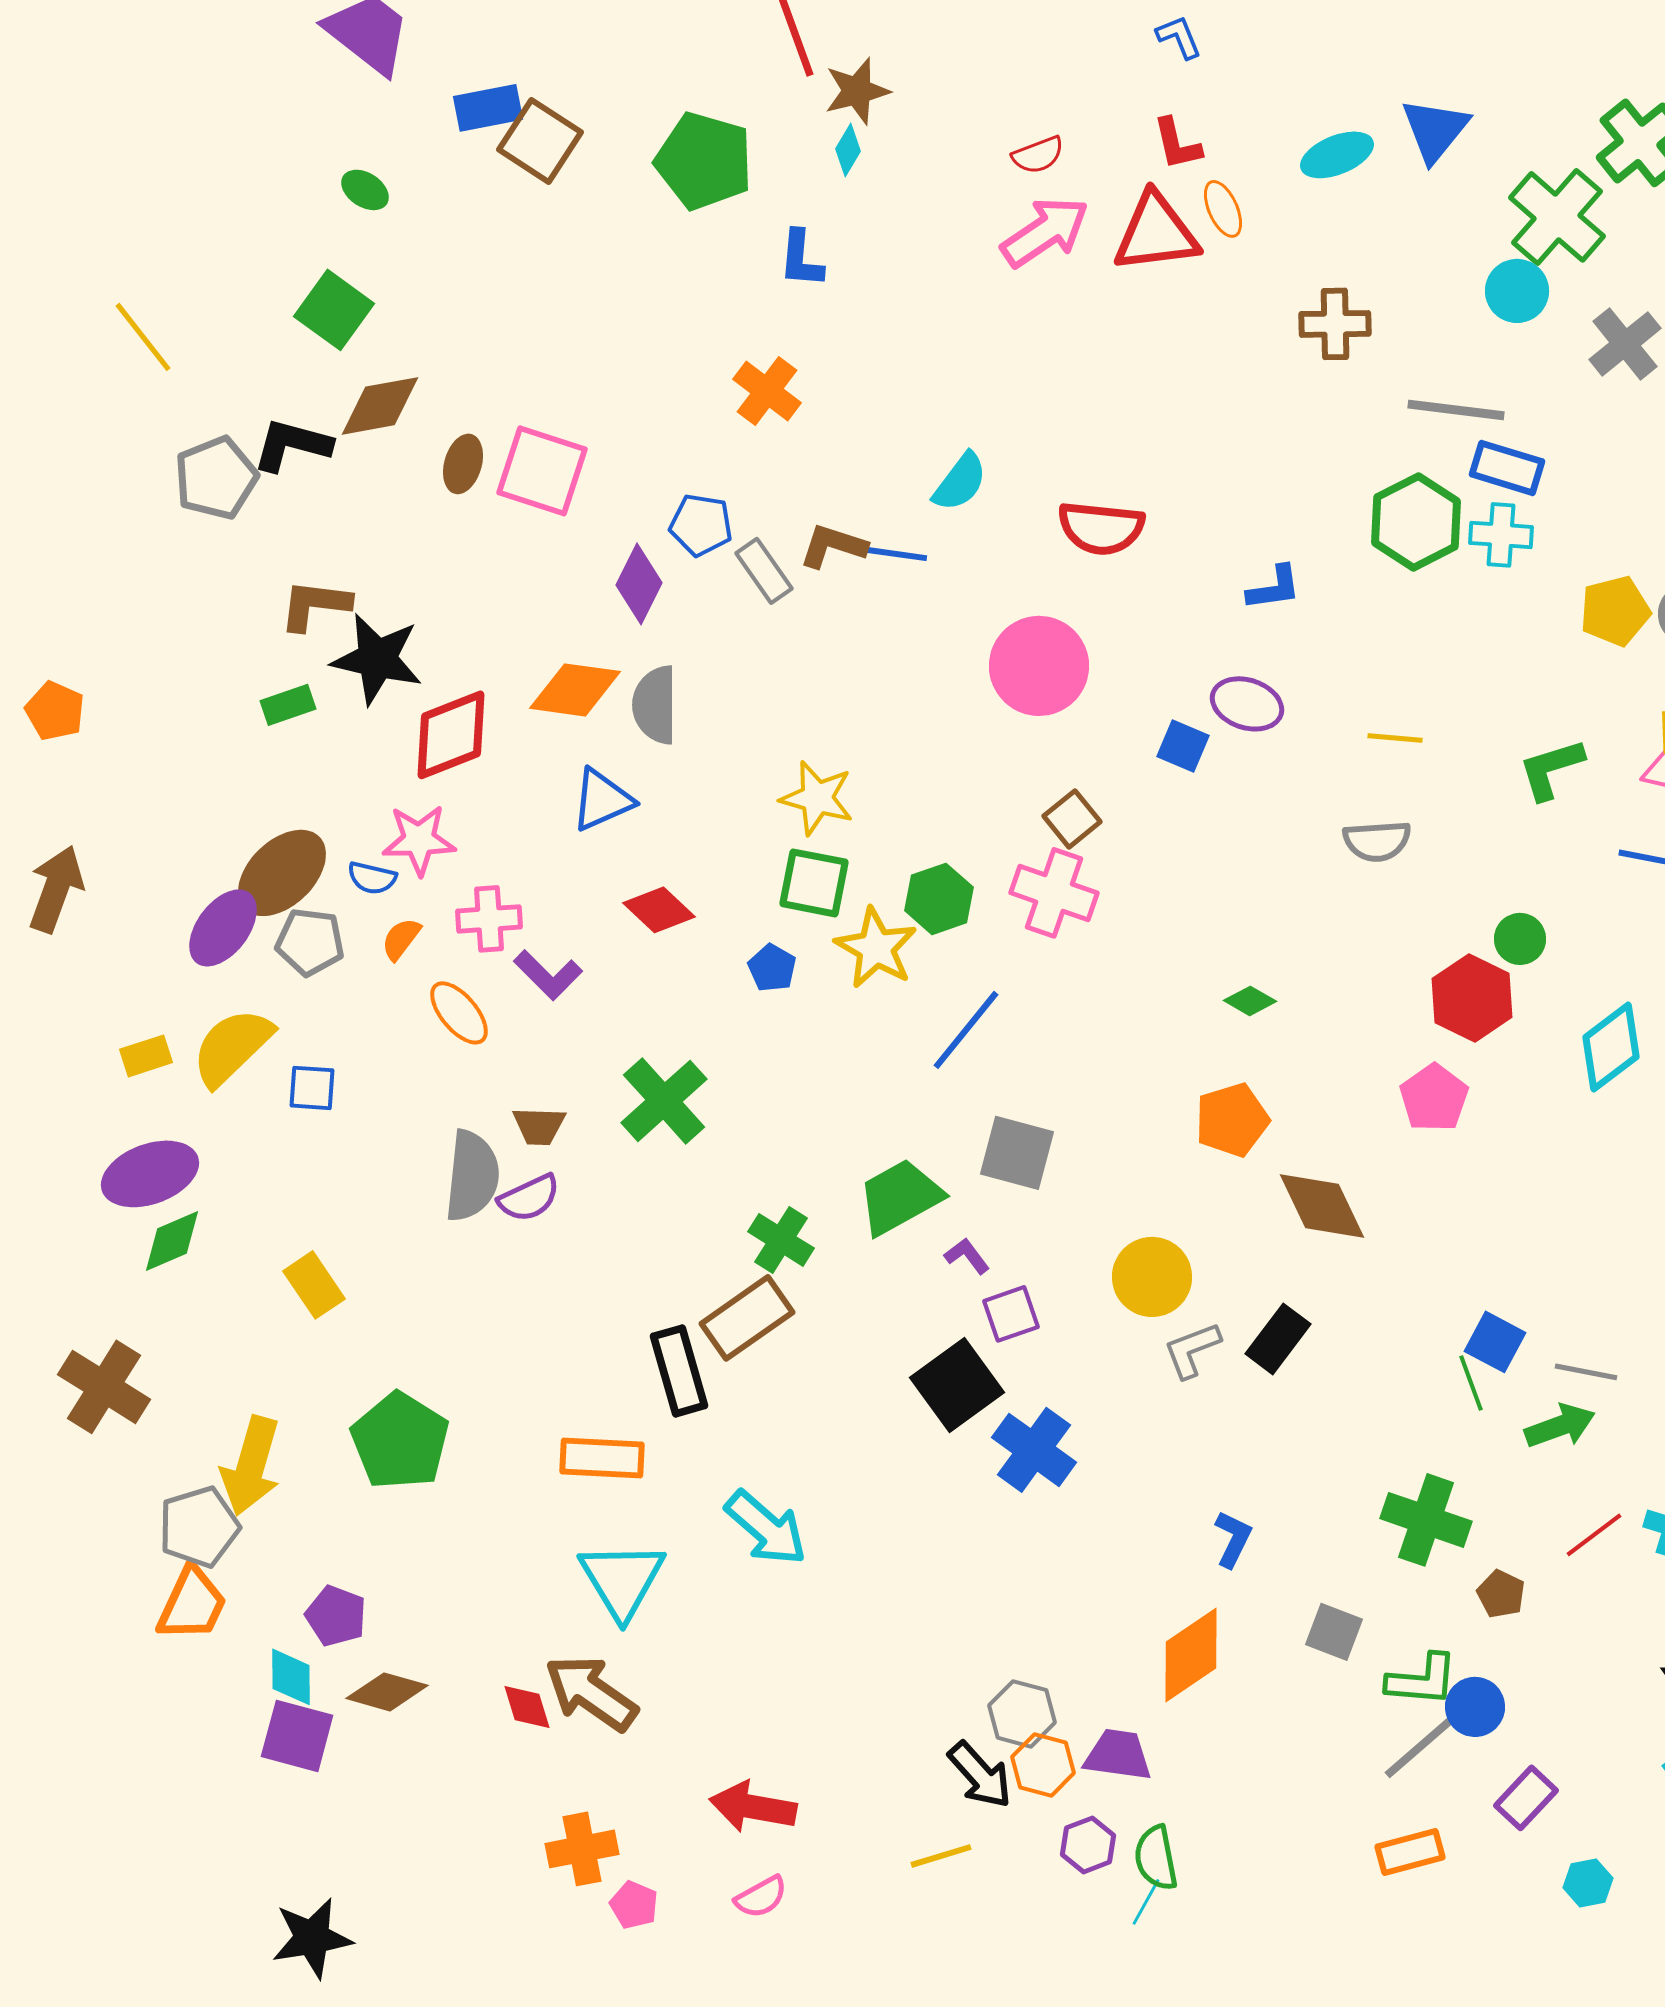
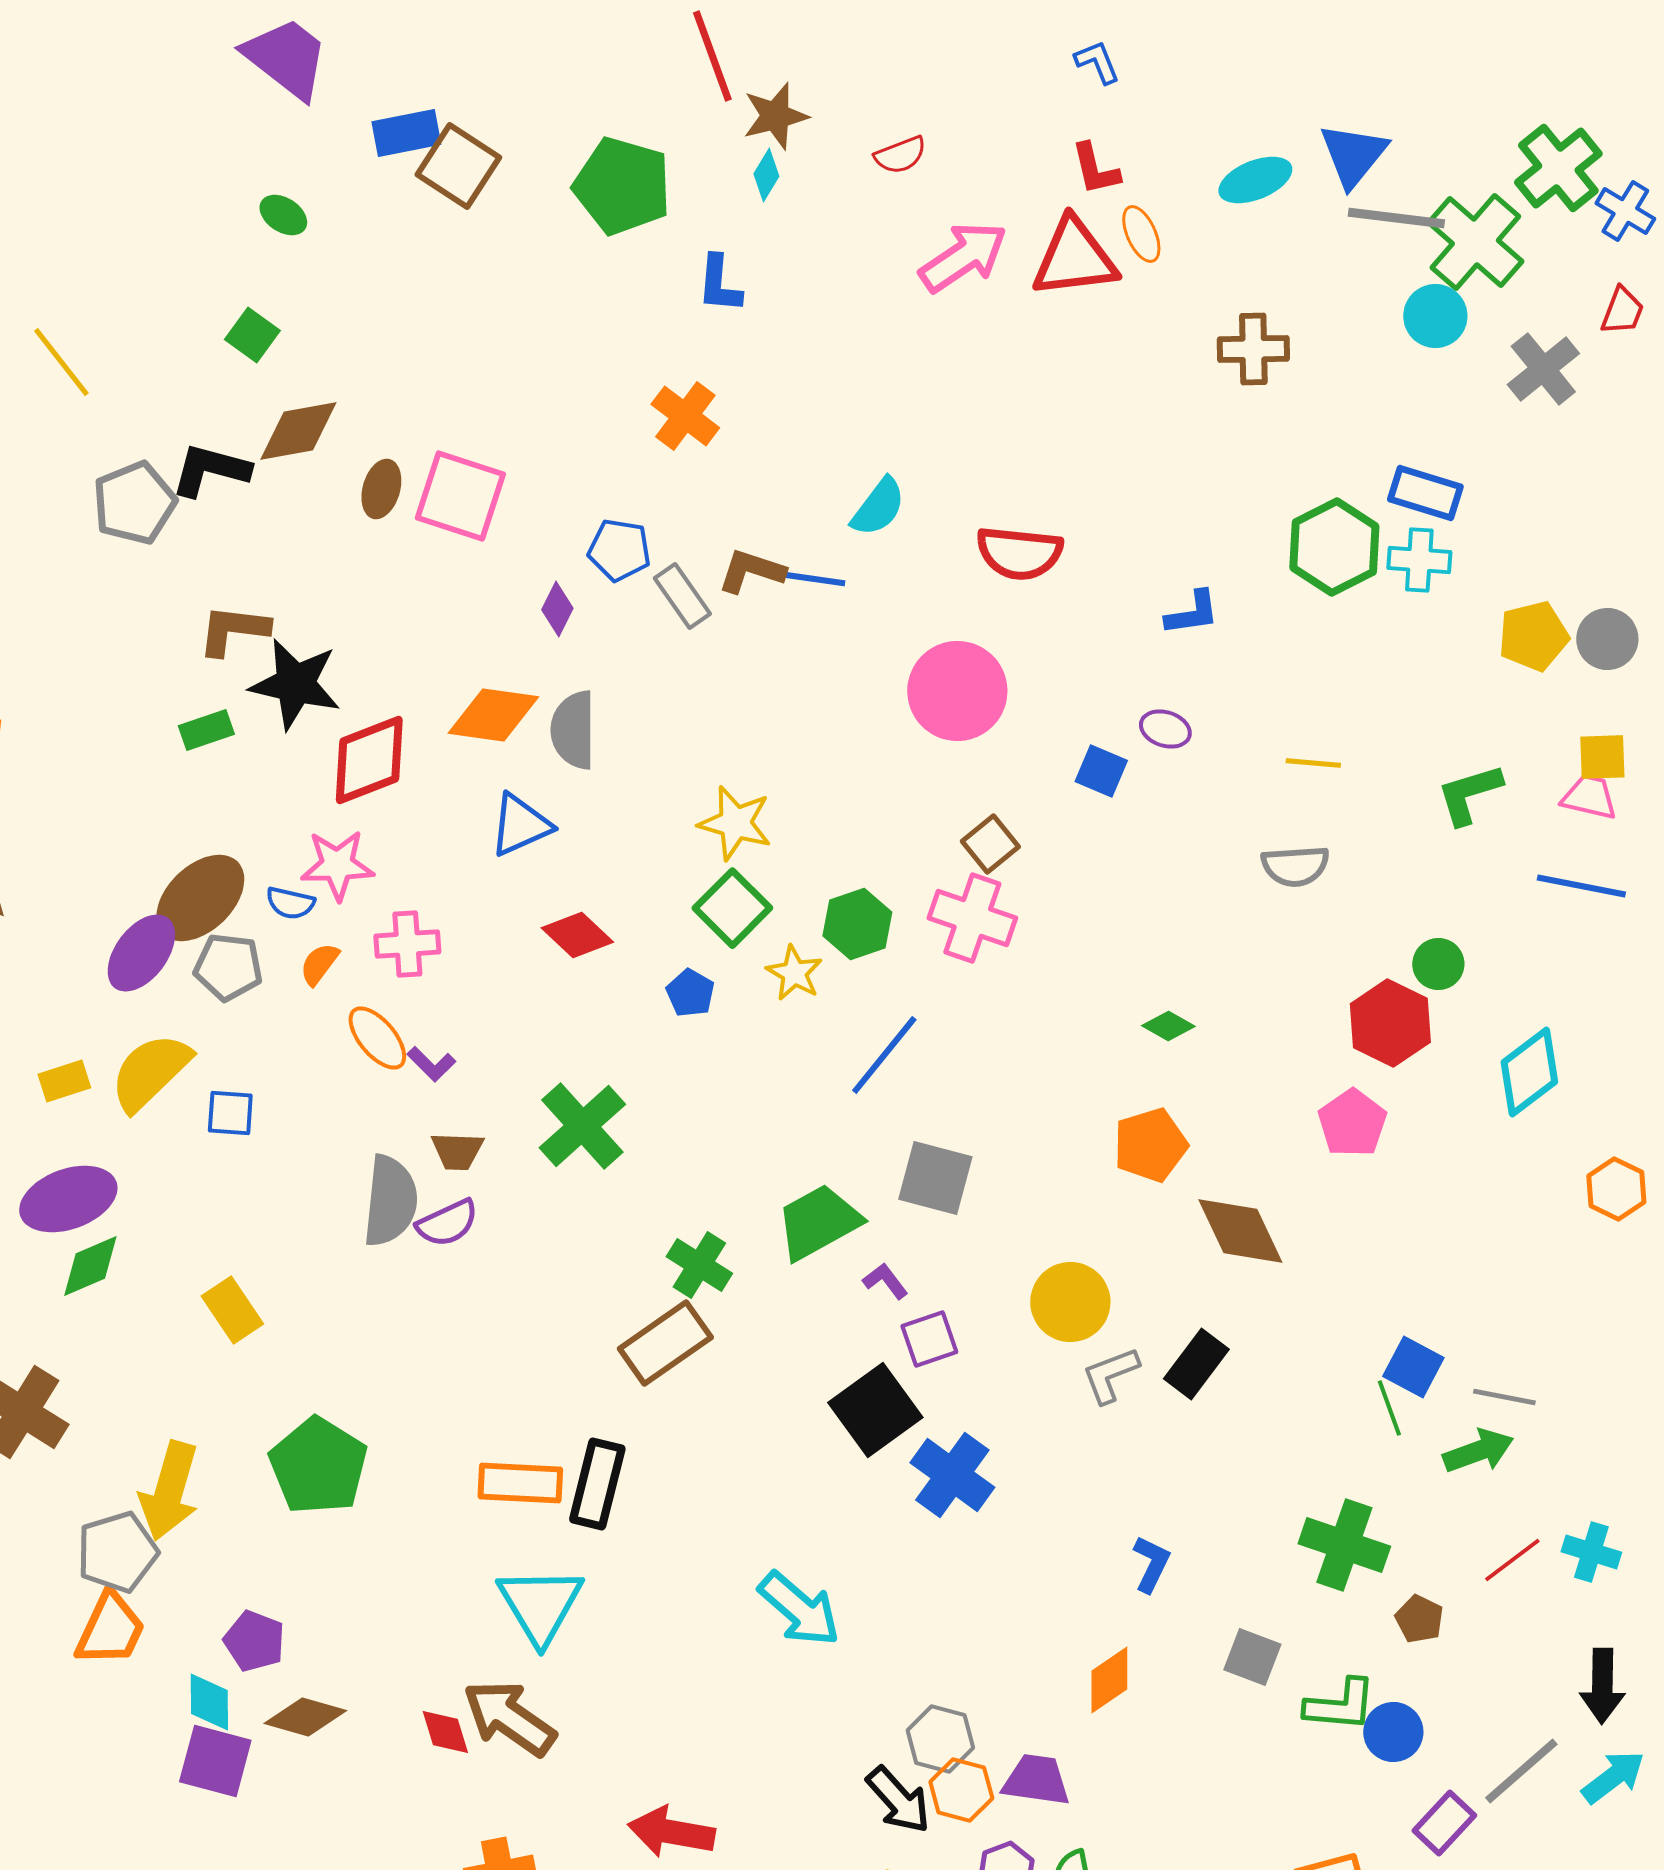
red semicircle: (1038, 155) -> (900, 155), moved
green square: (334, 310) -> (252, 335), size x0.7
gray line: (1456, 410) -> (1396, 218), moved
purple diamond: (639, 584) -> (557, 609), size x0.7
purple ellipse: (1247, 704) -> (1165, 729), size x0.7
green square: (814, 883) -> (732, 908), turned 34
yellow star: (876, 948) -> (794, 973), size x0.7
purple L-shape: (548, 975) -> (431, 1064), moved, size x0.7
black rectangle: (679, 1371) -> (597, 1484), moved, turned 30
cyan arrow: (766, 1528) -> (799, 1609), moved
orange diamond: (1191, 1655) -> (1109, 1680), size x0.7
gray line: (1421, 1746) -> (1521, 1771), moved

